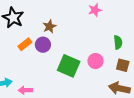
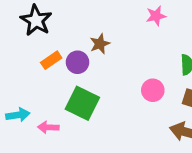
brown star: (49, 26) -> (100, 44), moved
green square: (69, 66) -> (82, 103), moved

